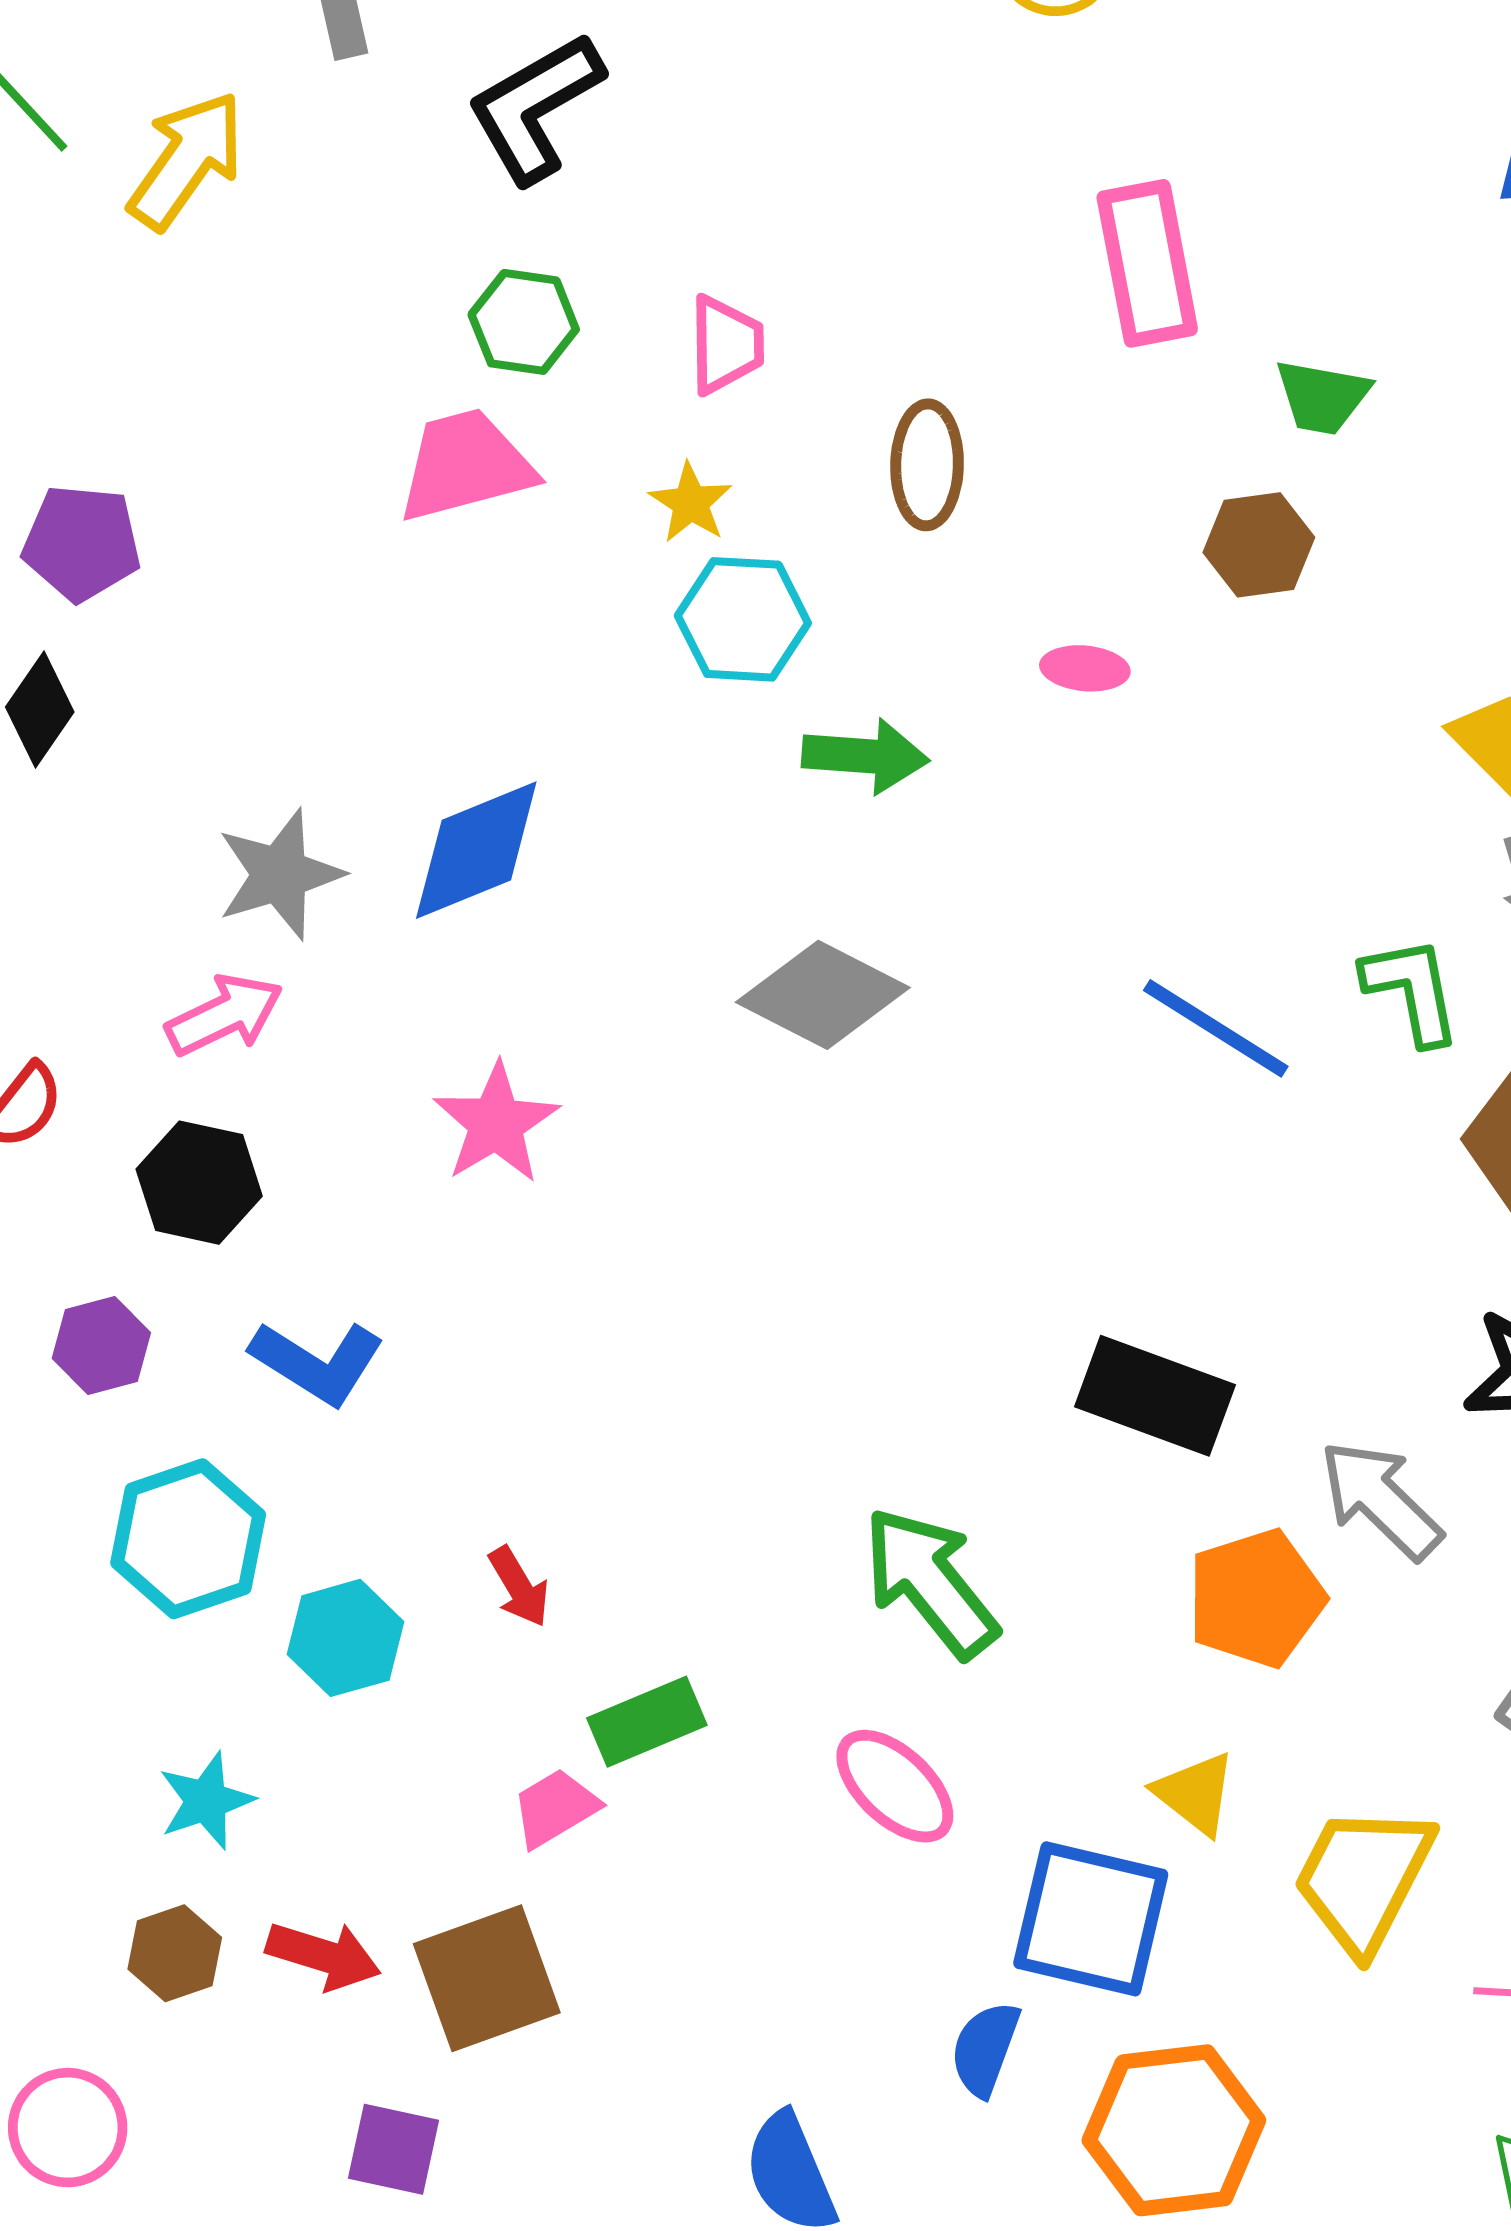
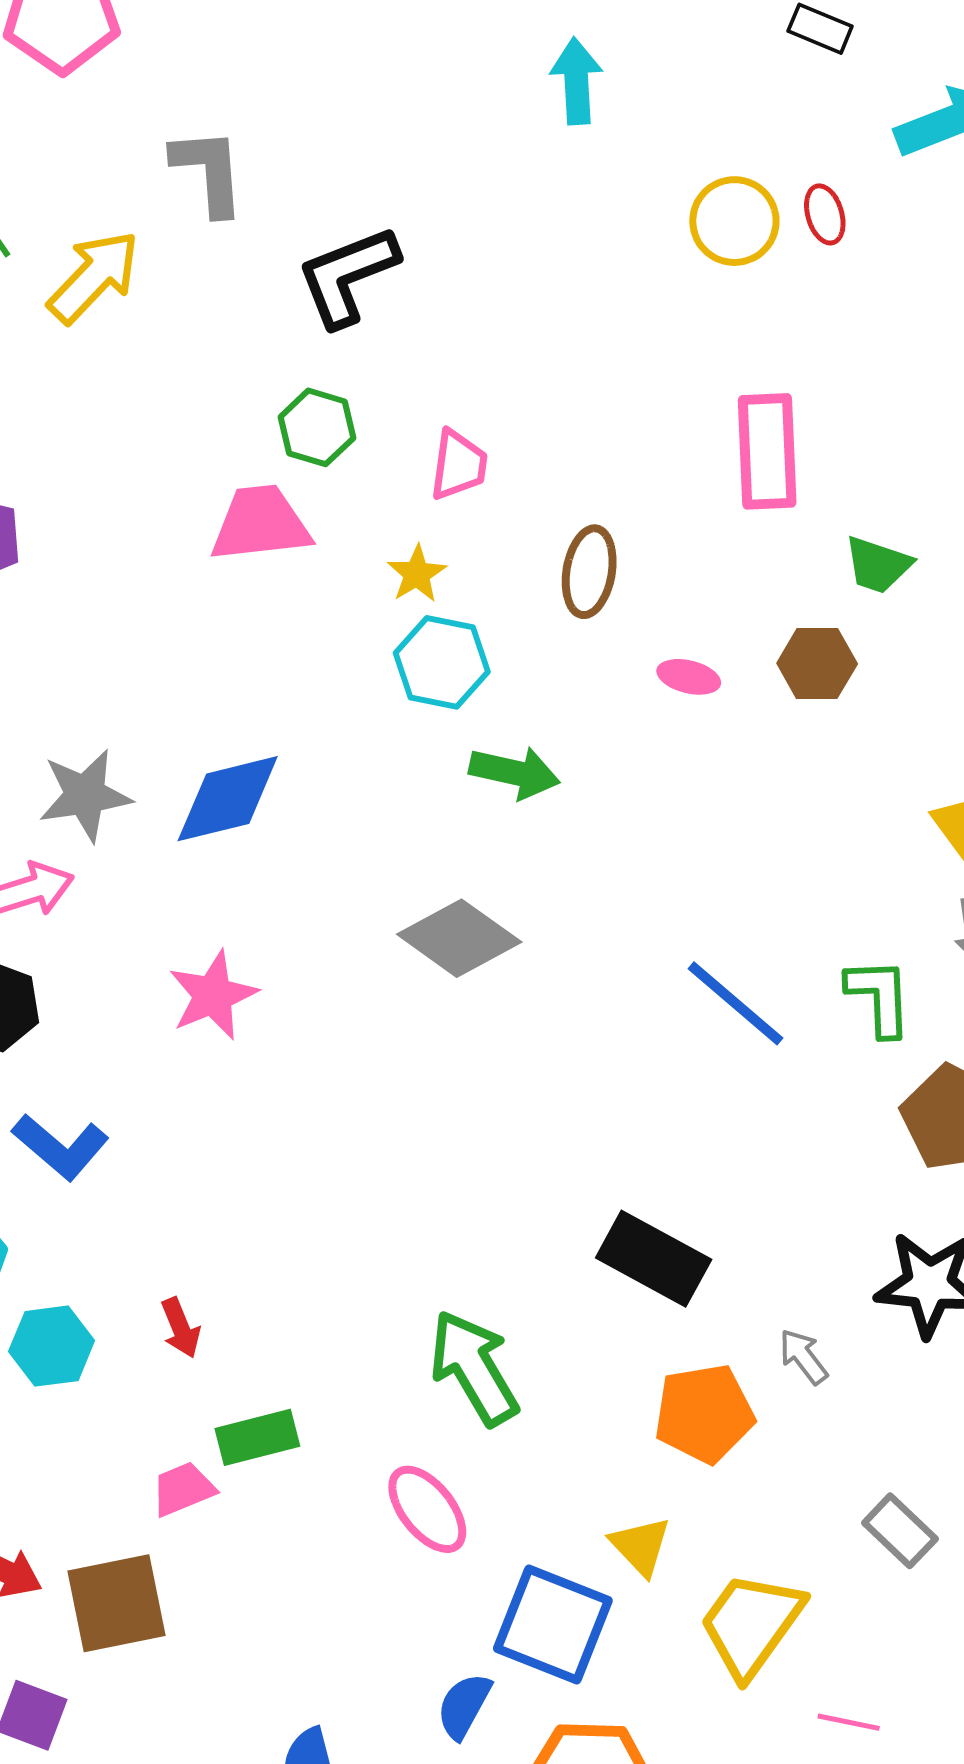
pink ellipse: (1085, 668) -> (689, 677), moved
gray arrow: (1381, 1500) -> (803, 1357), size x0.6

